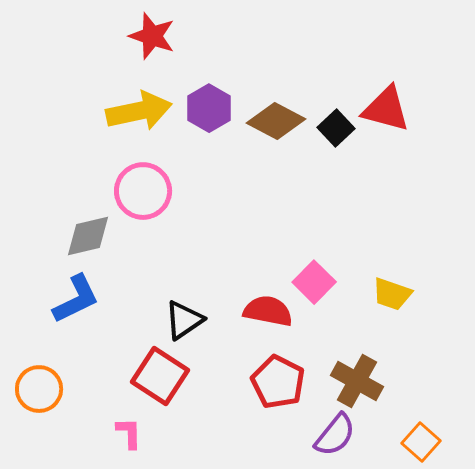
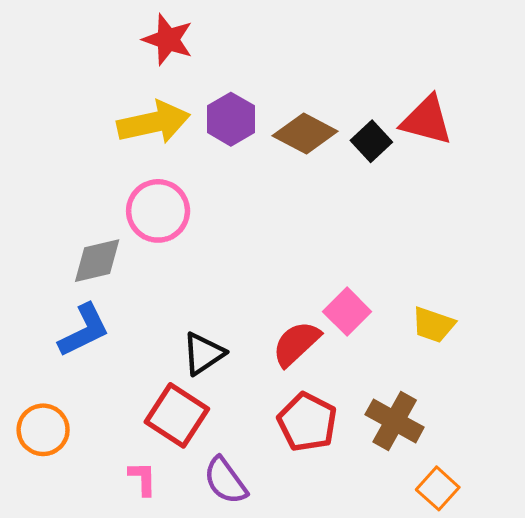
red semicircle: (268, 311) -> (296, 344), turned -54
purple semicircle: (335, 435) -> (225, 481), moved, turned 105
orange square: (421, 442) -> (438, 488), moved

